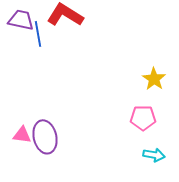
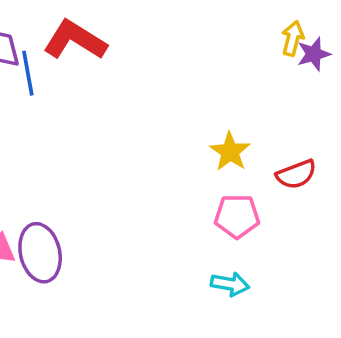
pink pentagon: (143, 118) -> (237, 216), moved

